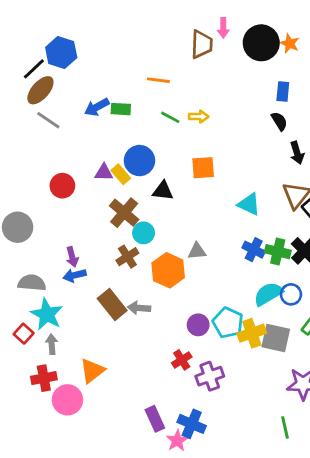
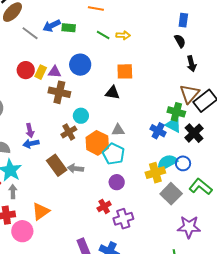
gray line: (48, 120) -> (30, 33), moved
yellow rectangle: (121, 174) -> (41, 72), moved, turned 64
red circle: (62, 186) -> (26, 70), moved
black triangle: (163, 191) -> (112, 93), moved
cyan triangle: (249, 204) -> (174, 125), moved
brown cross: (124, 213) -> (59, 92), moved, turned -30
green cross: (278, 252) -> (176, 112), moved
cyan pentagon: (228, 323) -> (113, 154), moved
yellow cross: (252, 333) -> (155, 173), moved
gray square: (276, 338) -> (171, 194), turned 30

